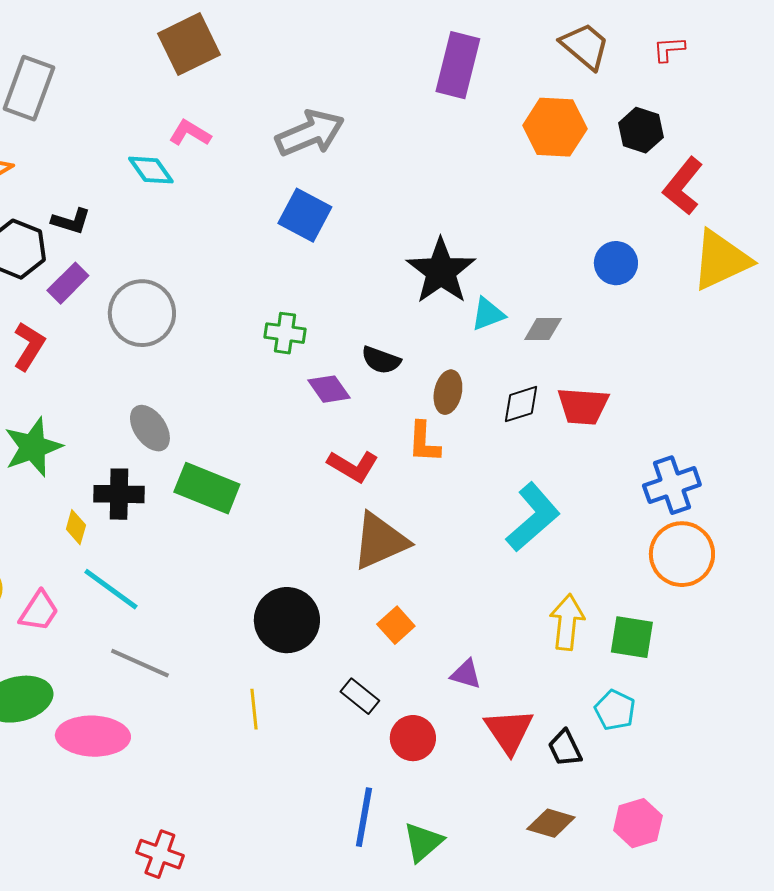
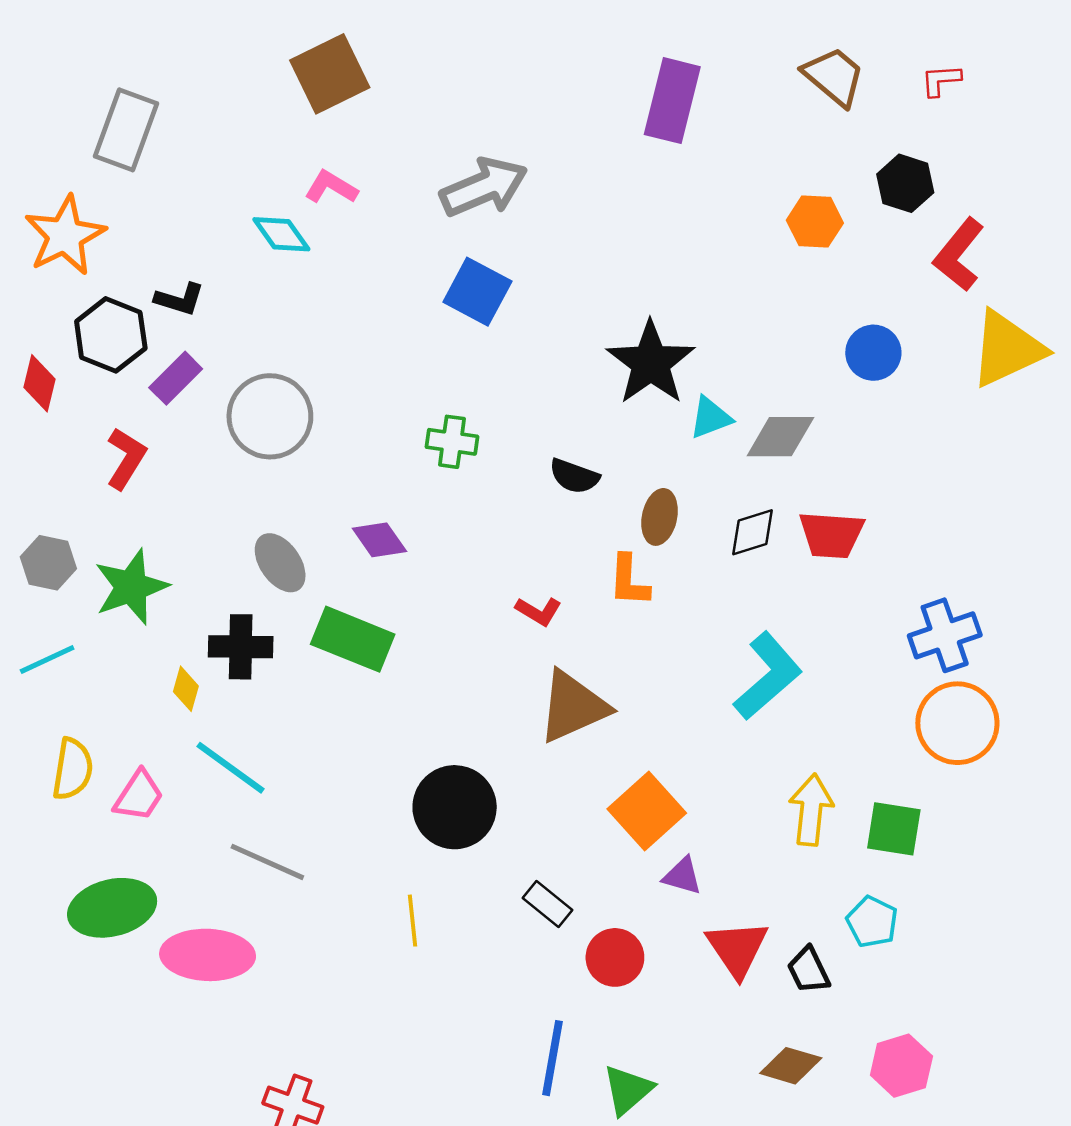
orange hexagon: (555, 127) -> (815, 222), moved, size x0.7
gray diamond: (543, 329) -> (780, 437), size x1.4
purple diamond: (329, 389) -> (379, 540), moved
red L-shape: (353, 466) -> (539, 611), size x0.7
orange square: (396, 625) -> (647, 811), moved, size x1.6

